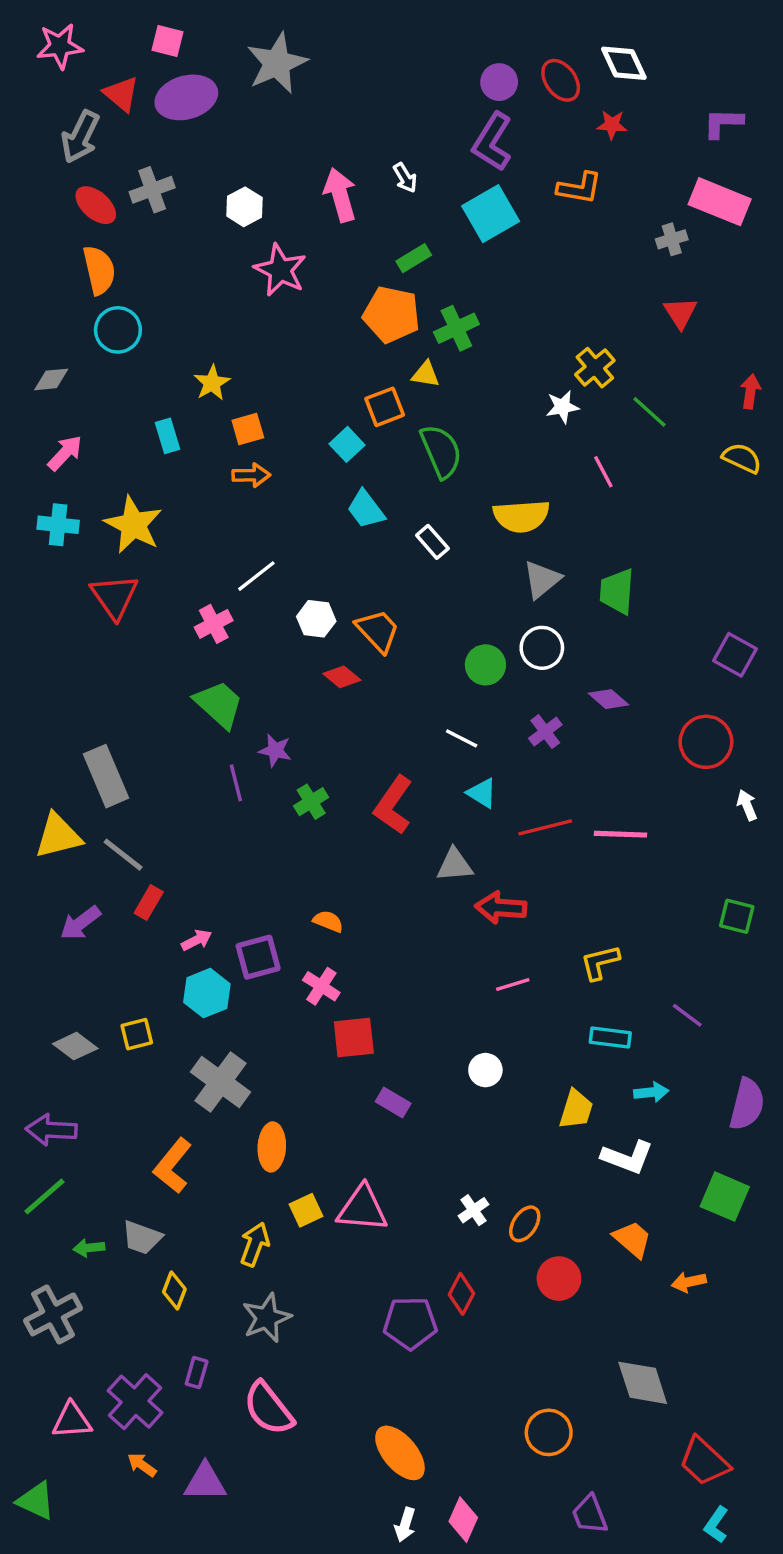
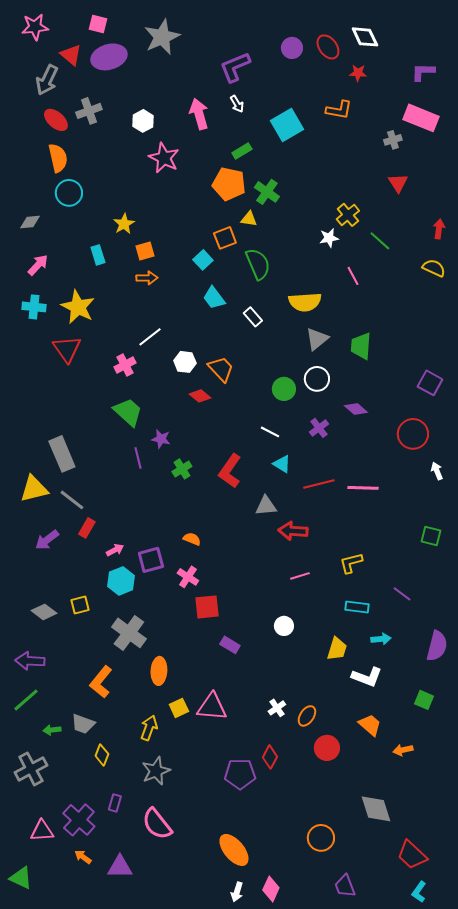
purple L-shape: (492, 142) -> (235, 67), moved, turned 36
green cross: (456, 328) -> (267, 192), turned -30
green square: (725, 1197) -> (424, 700), size x0.7

